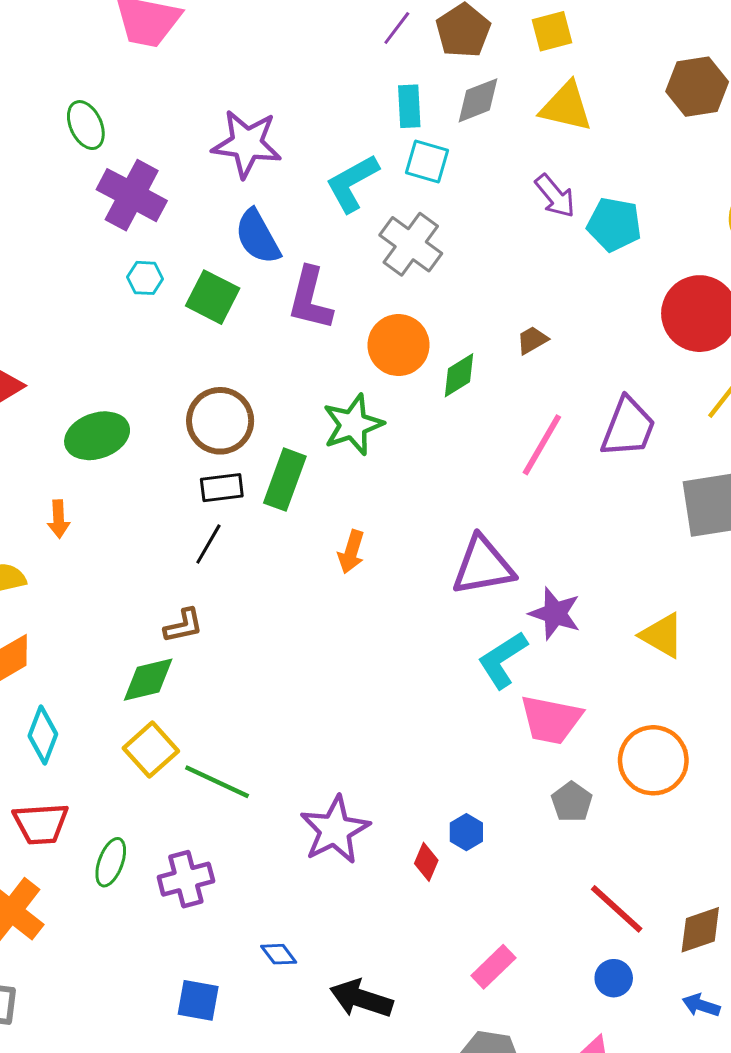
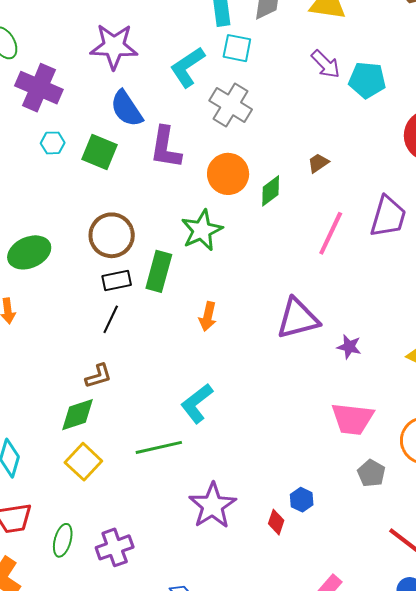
purple star: (555, 614) -> (349, 347), size x0.7
cyan L-shape: (503, 660) -> (197, 403), moved
green line: (217, 782) -> (159, 447), moved, turned -33

